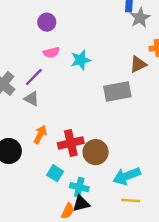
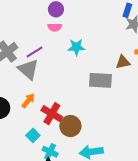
pink semicircle: (51, 53) -> (55, 27), moved
gray triangle: (31, 99) -> (28, 69), size x1.6
red cross: (71, 143) -> (52, 114), turned 30

